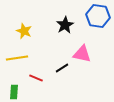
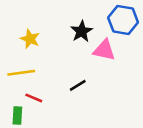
pink triangle: (82, 54) -> (104, 50), moved
red line: (36, 78) -> (34, 98), moved

